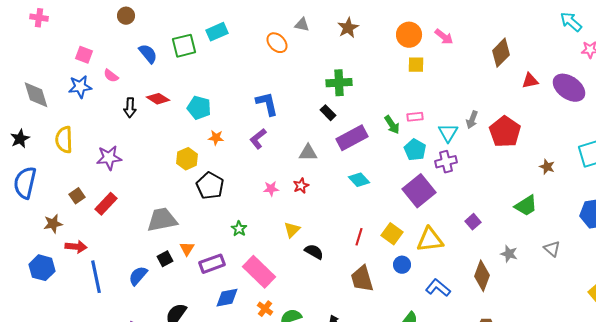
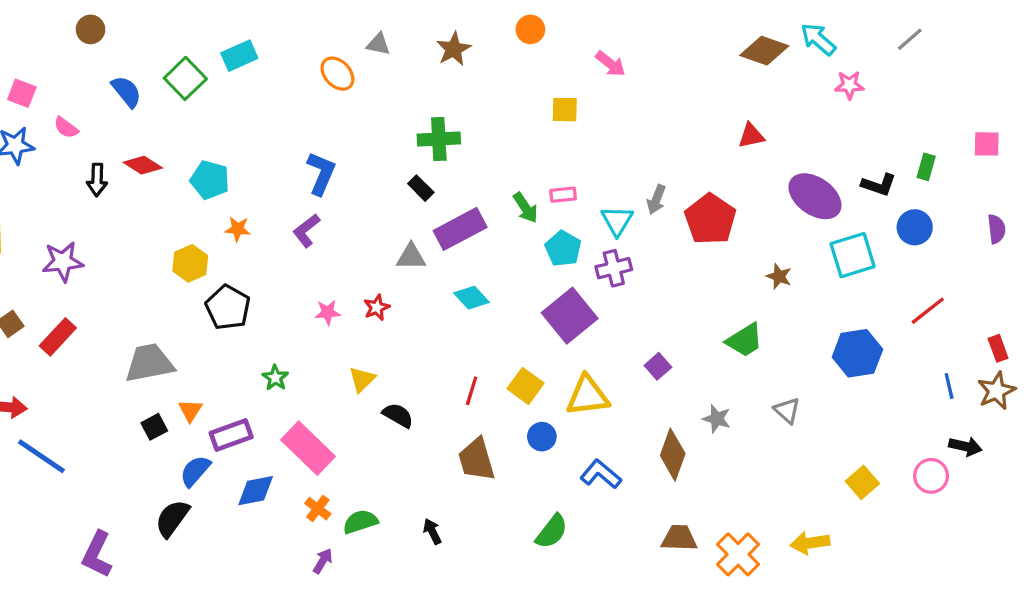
orange circle: (409, 35) -> (530, 29), moved, size x0.7
green square: (184, 46) -> (185, 78), turned -30
brown diamond: (501, 53) -> (764, 51), moved, turned 64
purple ellipse: (569, 88) -> (815, 196), moved
blue L-shape: (267, 104) -> (321, 173), turned 36
gray triangle: (308, 153) -> (411, 257), moved
blue semicircle: (138, 276) -> (195, 471), moved
blue line: (96, 277) -> (41, 456), turned -44

